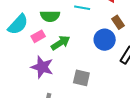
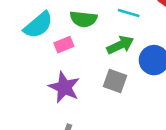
green arrow: (60, 43) -> (120, 45), moved
gray square: (81, 78) -> (115, 81), moved

